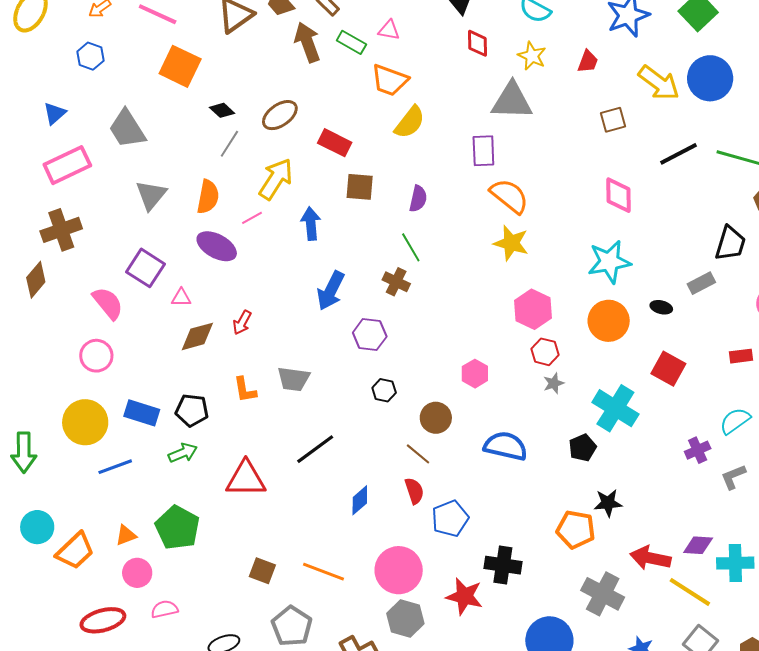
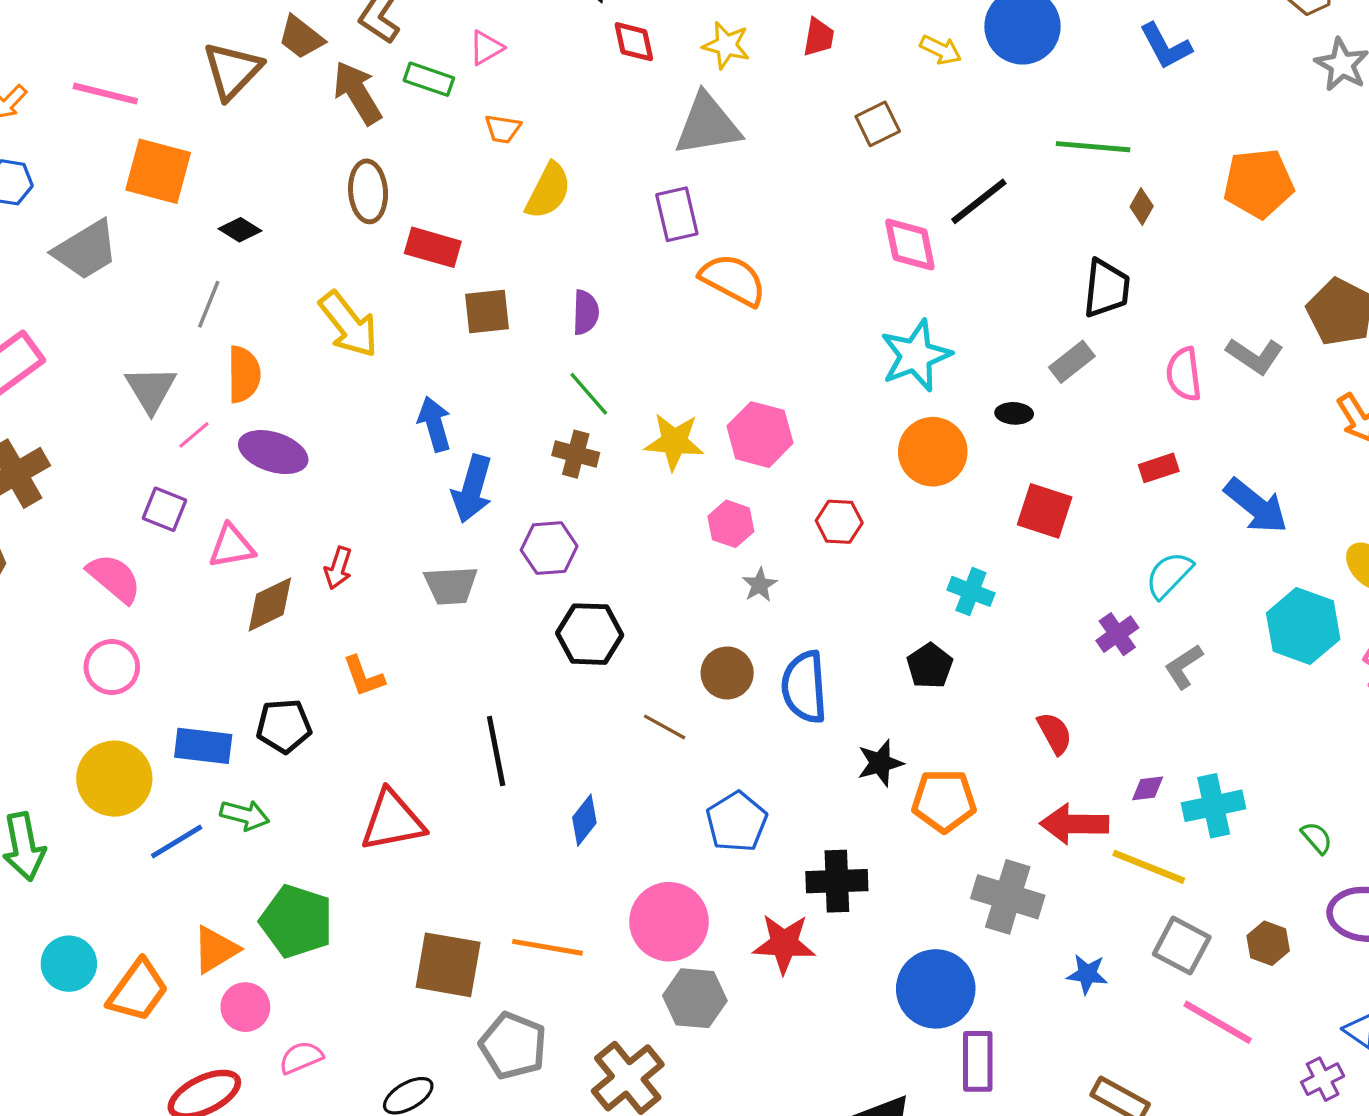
pink triangle: (389, 30) -> (486, 48), turned -30
orange trapezoid: (390, 80) -> (503, 129), size x0.6
yellow arrow: (659, 83) -> (941, 50), size x0.6
brown ellipse: (280, 115) -> (368, 191), moved, turned -48
gray trapezoid: (127, 129) -> (86, 250), moved, turned -78
gray line: (229, 144) -> (209, 304), moved
black line: (679, 154) -> (979, 201), moved
yellow arrow: (276, 179) -> (349, 324), turned 120
pink line: (252, 218) -> (194, 435), moved
blue arrow: (311, 224) -> (435, 424), moved
yellow star: (511, 243) -> (674, 442), moved
purple square: (146, 268) -> (164, 509), size x0.7
pink triangle: (181, 298) -> (232, 546), size x1.4
pink hexagon: (533, 309) -> (760, 435), moved
pink hexagon: (475, 374) -> (731, 524), moved
gray trapezoid: (293, 379) -> (451, 585), moved
gray star: (554, 383) -> (760, 585), moved
black hexagon: (384, 390) -> (590, 634), size x1.6
cyan cross: (615, 408) -> (971, 591), size x0.6
brown circle: (436, 418) -> (727, 673), moved
blue semicircle: (506, 446) -> (804, 687), turned -96
black line: (315, 449) -> (496, 751), turned -54
green arrow: (183, 453) -> (245, 815), moved, turned 48
red semicircle: (414, 491) -> (1055, 733), moved
black star: (608, 503) -> (880, 763), moved
orange triangle: (126, 535) -> (215, 949), size x1.4
purple diamond: (698, 545) -> (1148, 788), size x0.7
brown square: (262, 571) -> (448, 965), size x1.6

